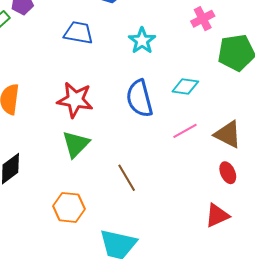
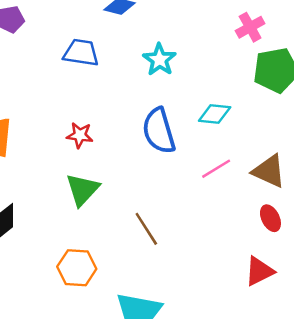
pink cross: (203, 19) -> (250, 27), moved
red star: (75, 100) -> (80, 135), size x0.6

